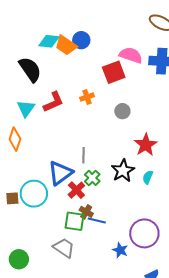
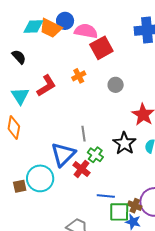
pink semicircle: (131, 55) -> (86, 31), moved
black semicircle: (30, 69) -> (19, 57), size x0.6
brown cross: (86, 212) -> (135, 206), moved
green square: (75, 221) -> (119, 212), moved

